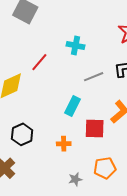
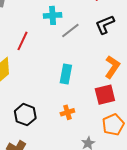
gray line: (94, 77) -> (70, 31), moved
red square: (95, 129) -> (105, 95), moved

